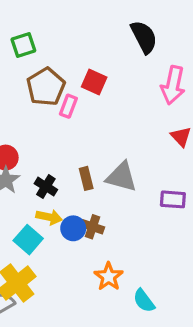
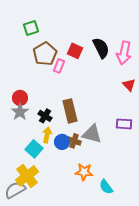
black semicircle: (144, 37) -> (101, 48), moved
gray triangle: (121, 177) -> (92, 134), moved
brown rectangle: (86, 178) -> (70, 111), size x1.6
yellow arrow: (49, 217) -> (47, 135), turned -91
orange star: (109, 277) -> (84, 172), turned -30

